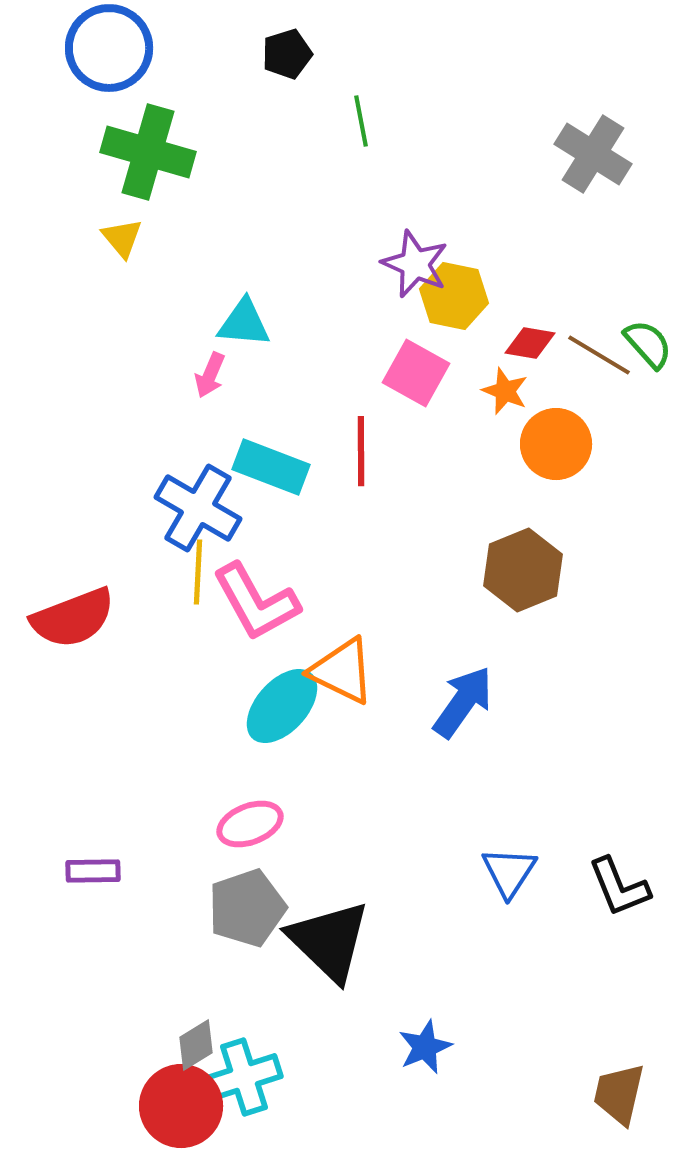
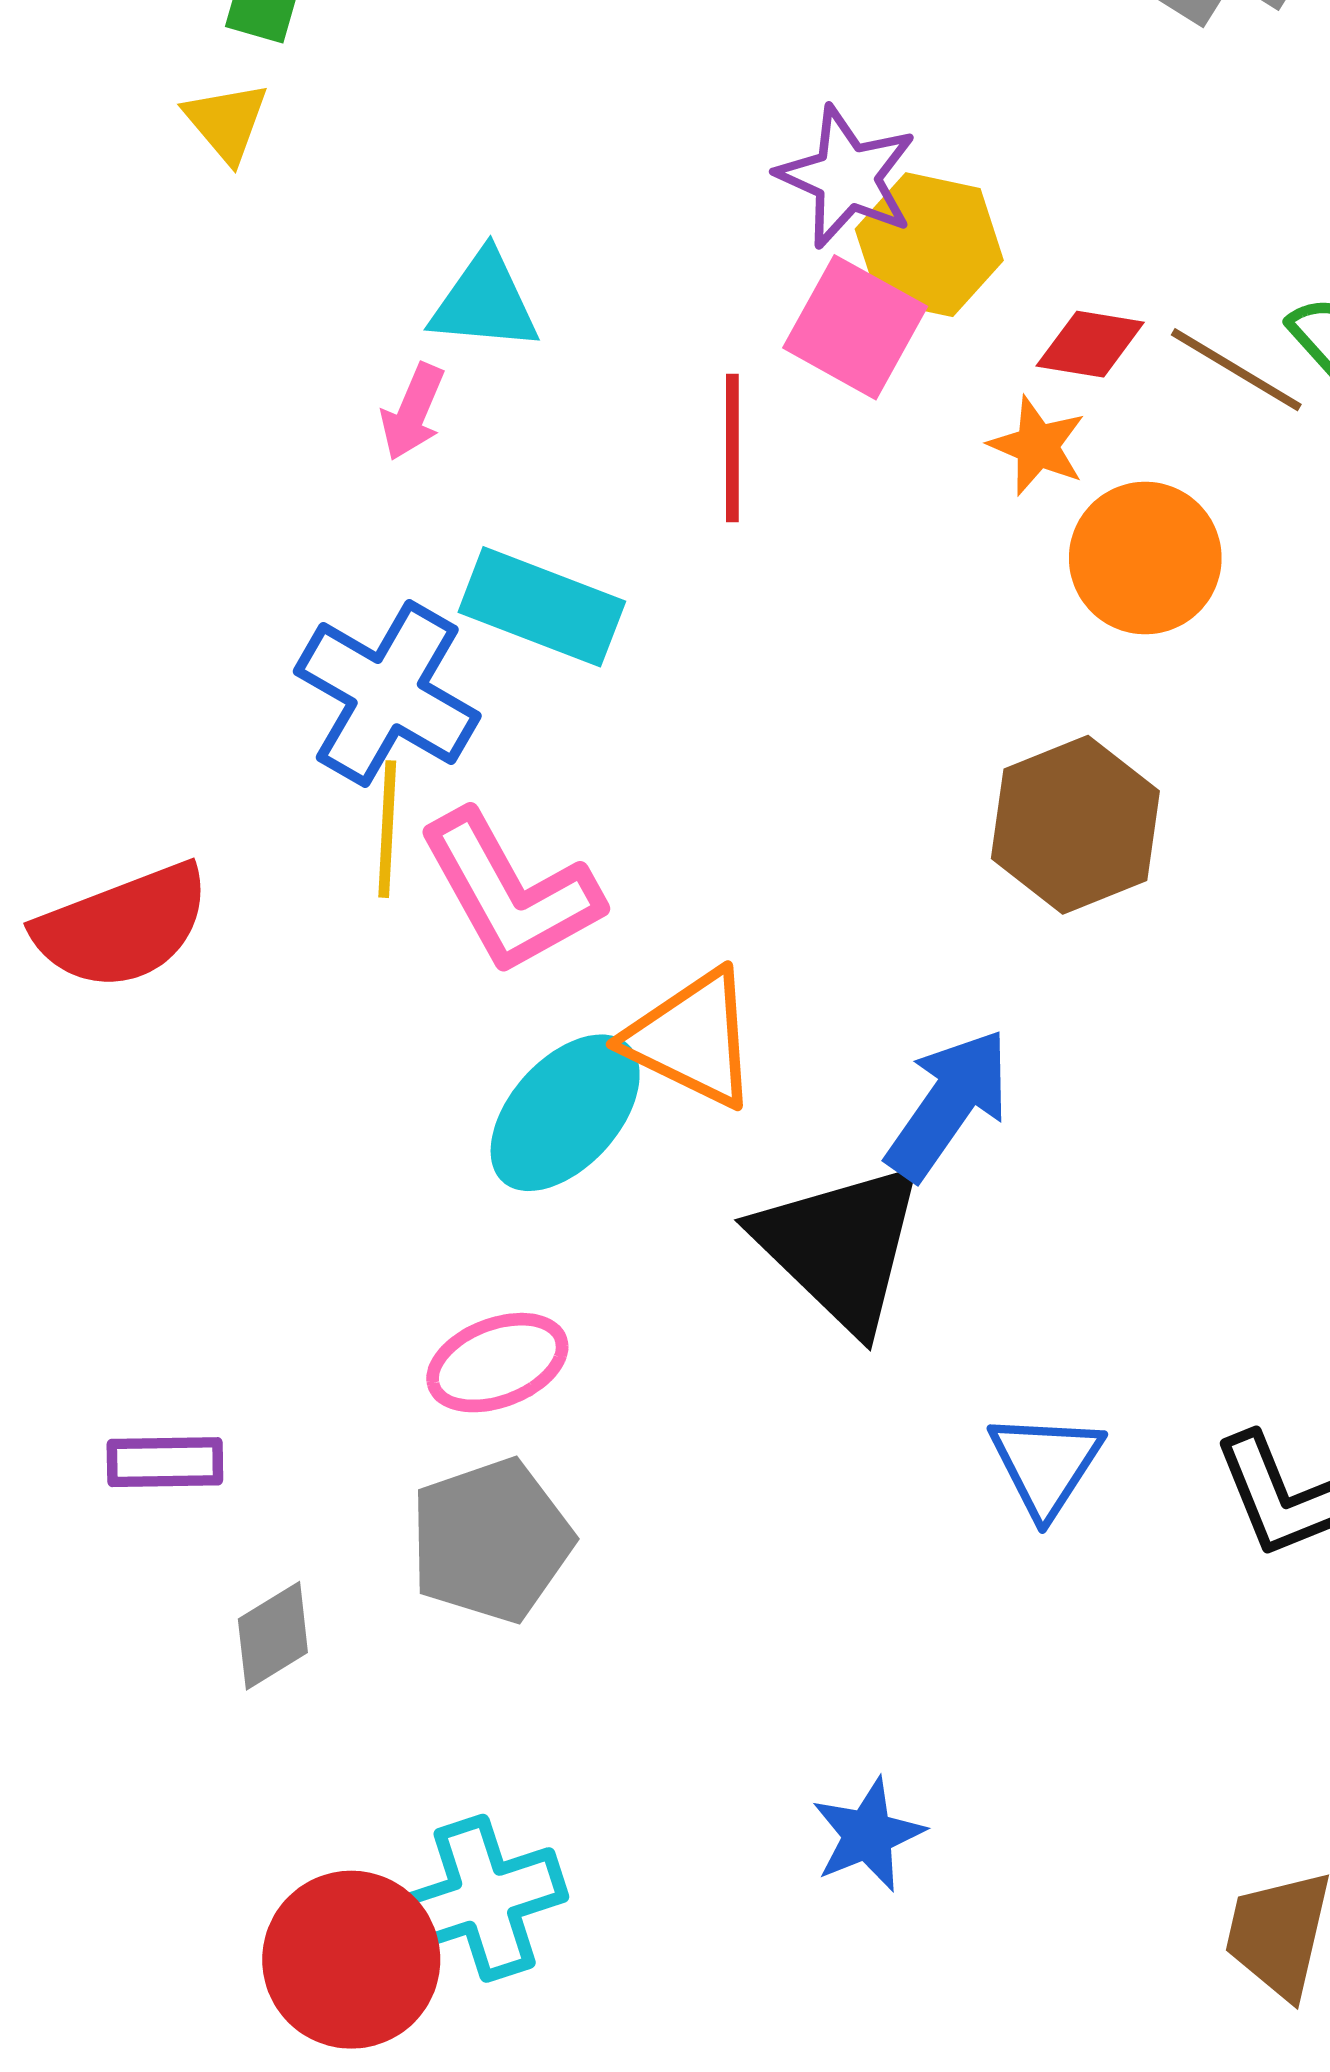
pink square: (416, 373) -> (855, 327), moved
red line: (361, 451) -> (732, 448), moved
black triangle: (329, 941) -> (840, 1246), moved
gray diamond: (196, 1045) -> (273, 1636), moved

